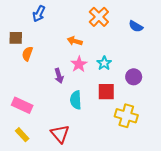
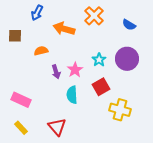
orange arrow: (75, 41) -> (64, 29), moved, size x1.5
orange semicircle: (27, 54) -> (41, 51), moved, turned 56
pink star: (79, 64) -> (75, 70), moved
purple circle: (134, 77) -> (127, 59), moved, size x1.5
red square: (106, 92) -> (101, 87), turned -30

